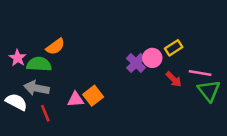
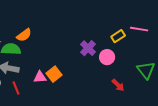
pink circle: (152, 58) -> (107, 57), moved
pink line: (200, 73) -> (139, 29), moved
red arrow: (174, 79) -> (118, 85), moved

